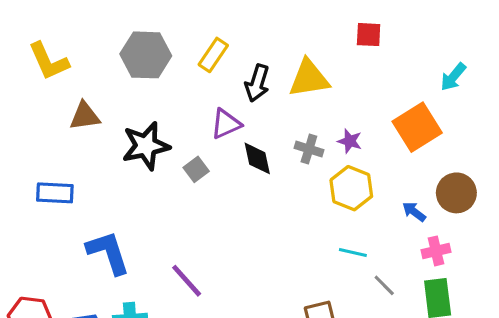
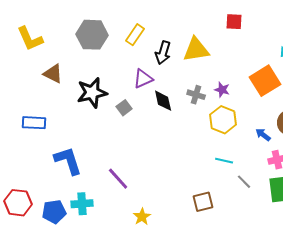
brown triangle: (85, 116) -> (53, 74), turned 35

